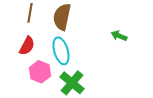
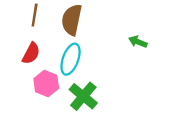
cyan ellipse: (61, 51) -> (71, 59), turned 36

